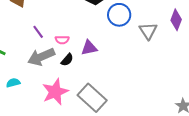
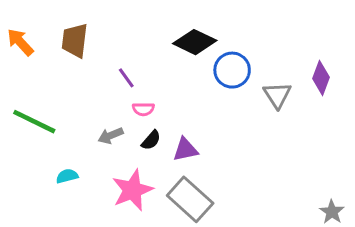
purple line: (38, 32) -> (126, 78), moved
purple triangle: (89, 48) -> (185, 150), moved
gray arrow: (41, 57) -> (111, 136), size x0.6

